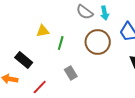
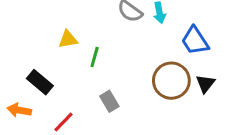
brown circle: (98, 42) -> (171, 81), moved

